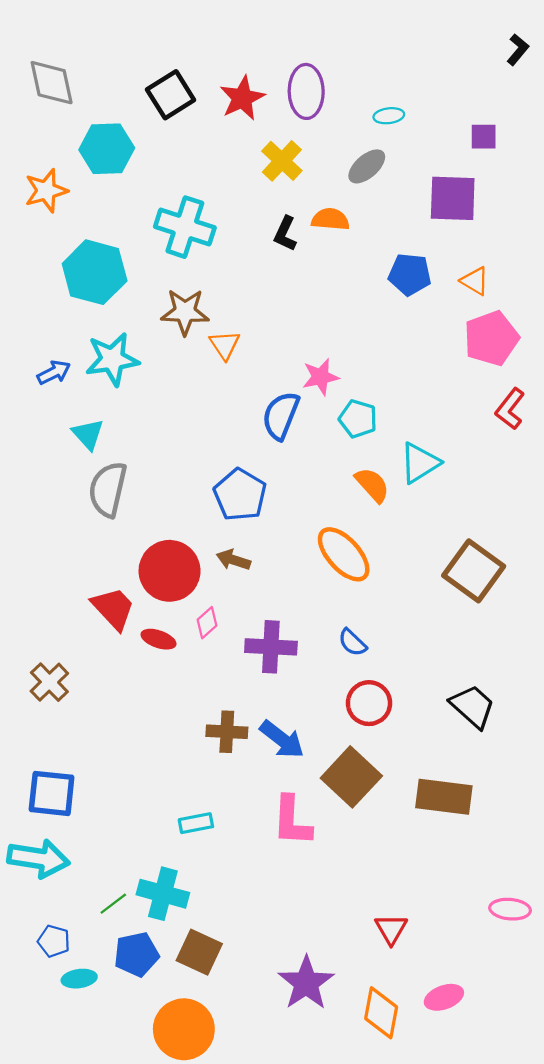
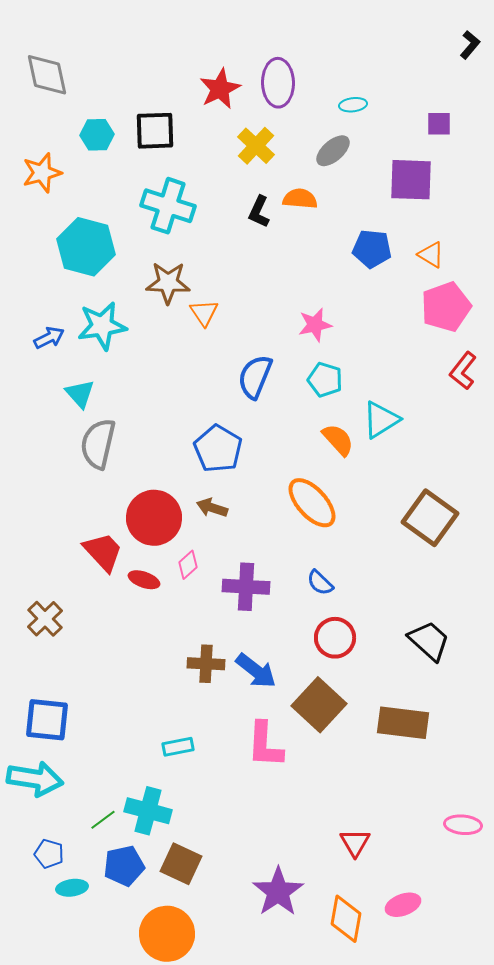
black square: (171, 95) -> (155, 131), moved, turned 30
cyan hexagon: (107, 149) -> (97, 135), size x0.7
pink star: (320, 377) -> (315, 325), moved

